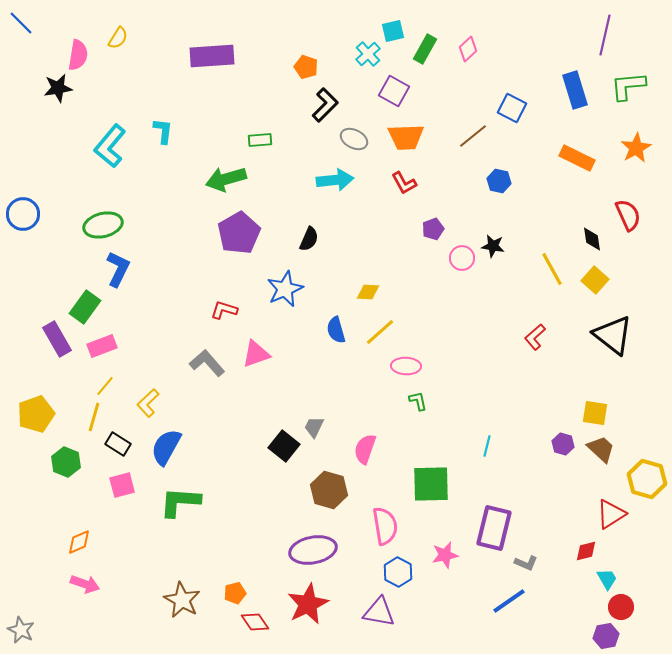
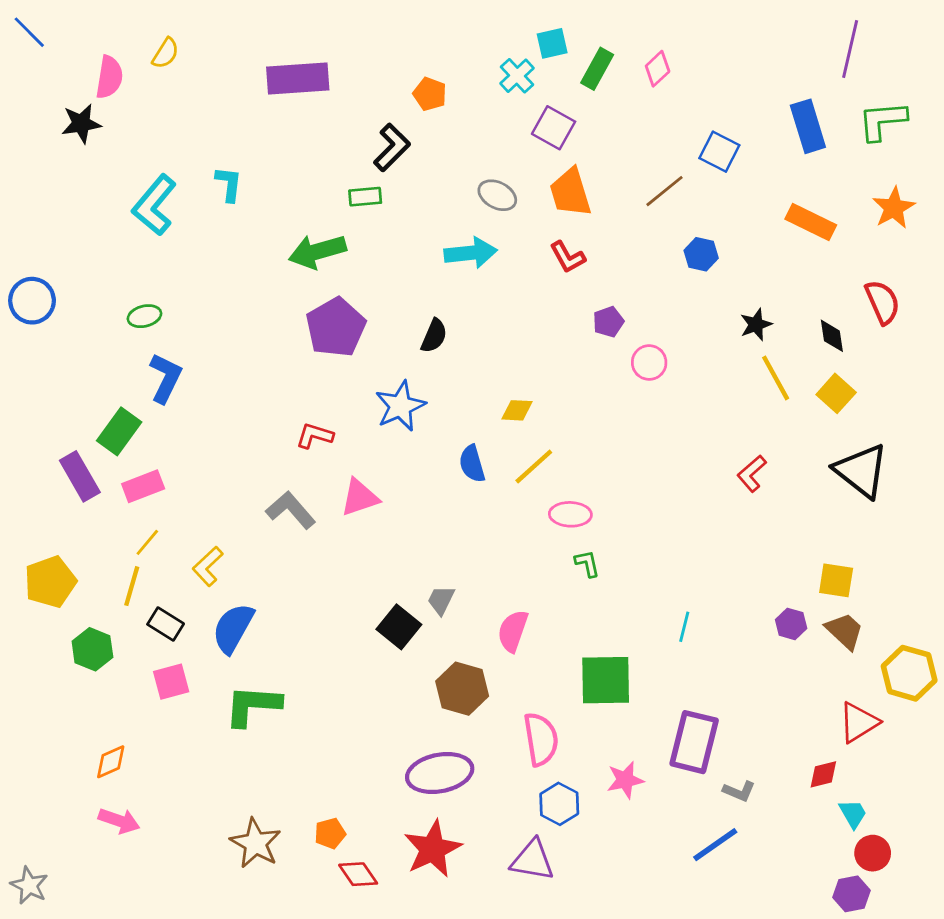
black L-shape: (325, 105) -> (392, 147), moved
orange trapezoid: (406, 137) -> (570, 192), turned 75
green ellipse: (103, 225) -> (144, 316), size x0.6
black star: (493, 246) -> (756, 325), moved, turned -30

